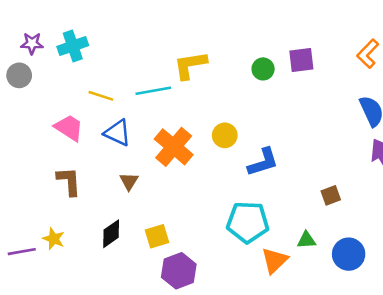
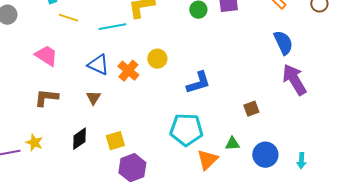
yellow line: (101, 96) -> (68, 18), moved
blue triangle: (117, 133) -> (98, 65), moved
yellow circle: (225, 135) -> (157, 59), moved
orange cross: (174, 147) -> (128, 71), size x0.7
brown L-shape: (69, 181) -> (46, 98), turned -80

